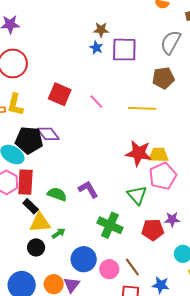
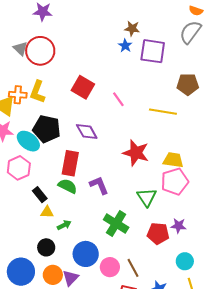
gray semicircle: (171, 42) -> (190, 32), moved
purple diamond: (48, 134) -> (87, 131), moved
red star: (139, 153) -> (136, 153), moved
red rectangle: (25, 182) -> (70, 163), moved
yellow triangle: (40, 223) -> (47, 212), size x0.6
black circle: (36, 247) -> (46, 247), moved

